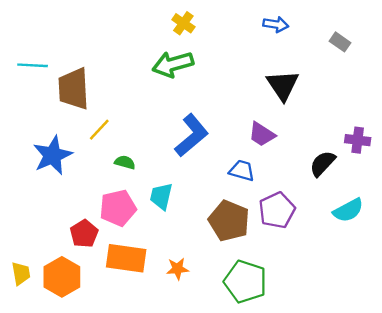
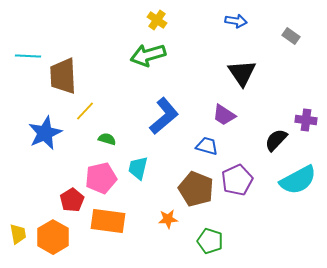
cyan semicircle: (348, 210) -> (298, 180), size x1.4
orange star: (178, 269) -> (168, 219), moved
green pentagon: (245, 282) -> (210, 241), size x0.7

